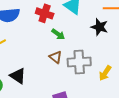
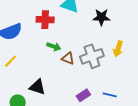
green arrow: (58, 34) -> (54, 47), moved
yellow arrow: (105, 73) -> (118, 49), moved

